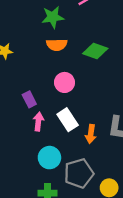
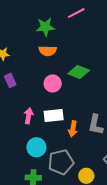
green diamond: (95, 51) -> (79, 72), moved
purple rectangle: (29, 99) -> (10, 80), moved
white rectangle: (68, 120) -> (54, 116), turned -66

